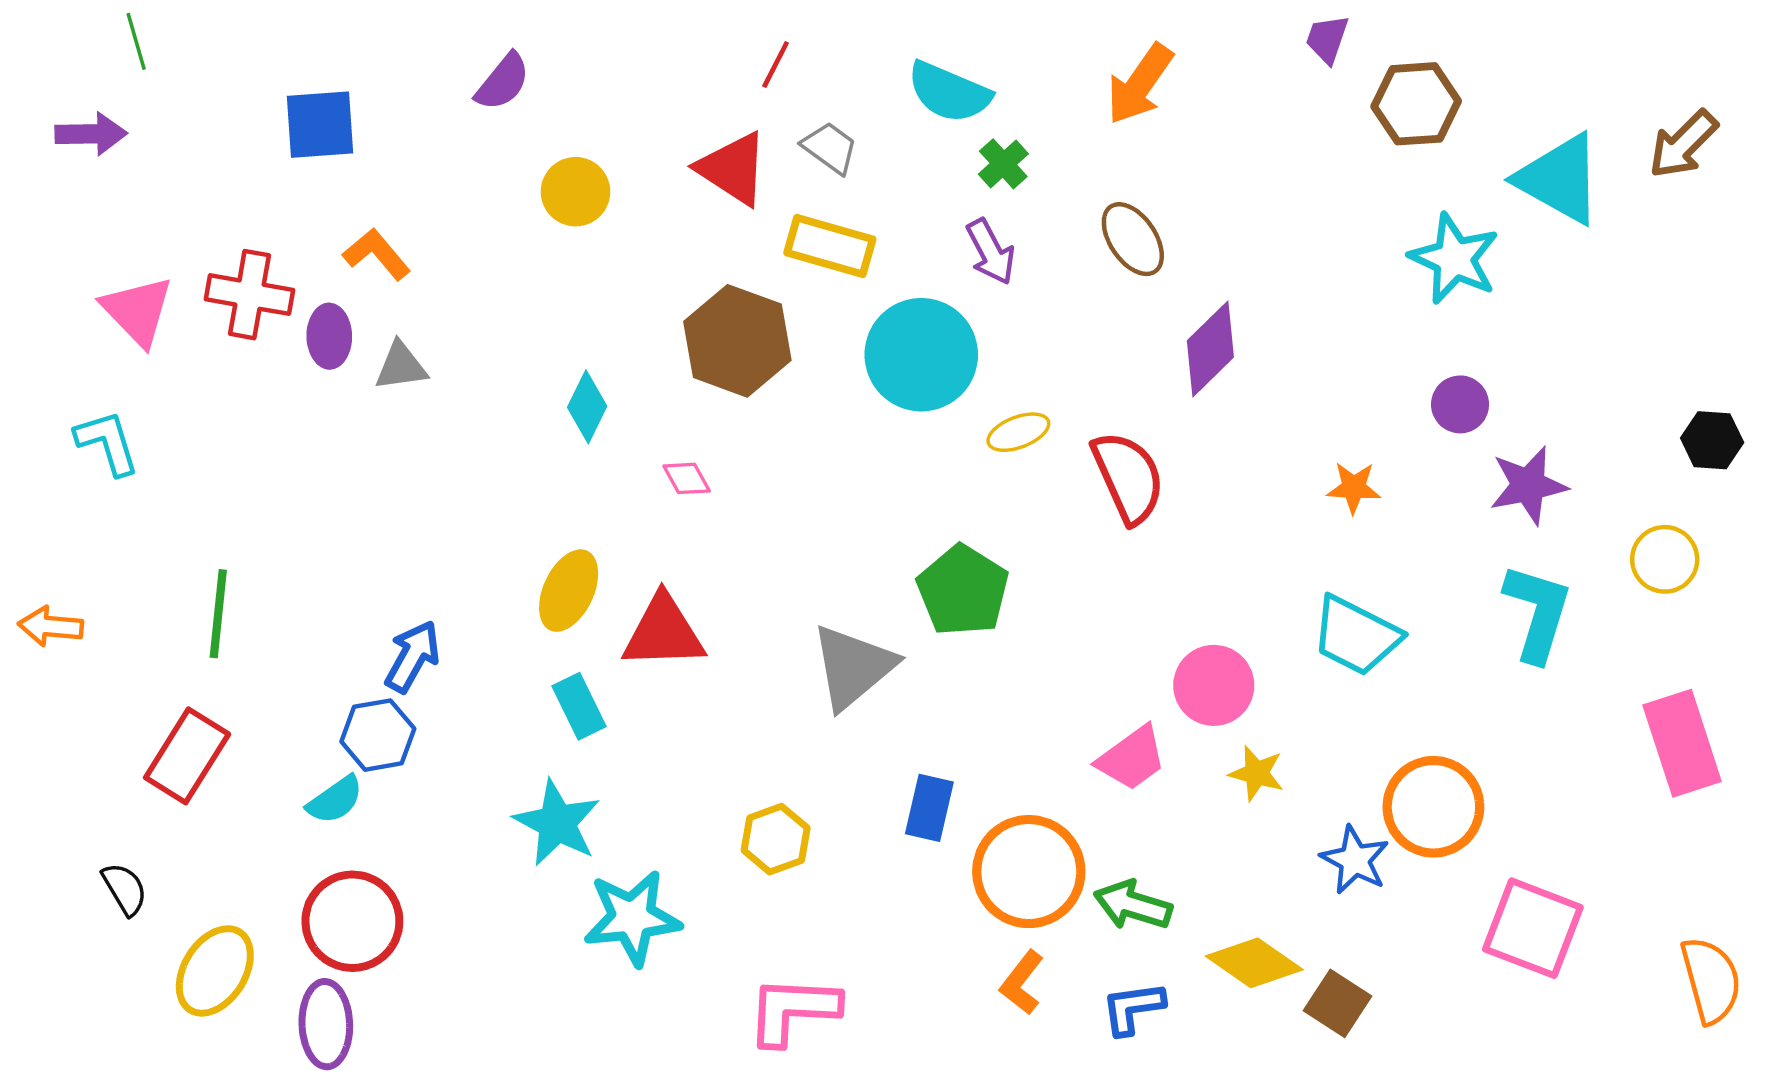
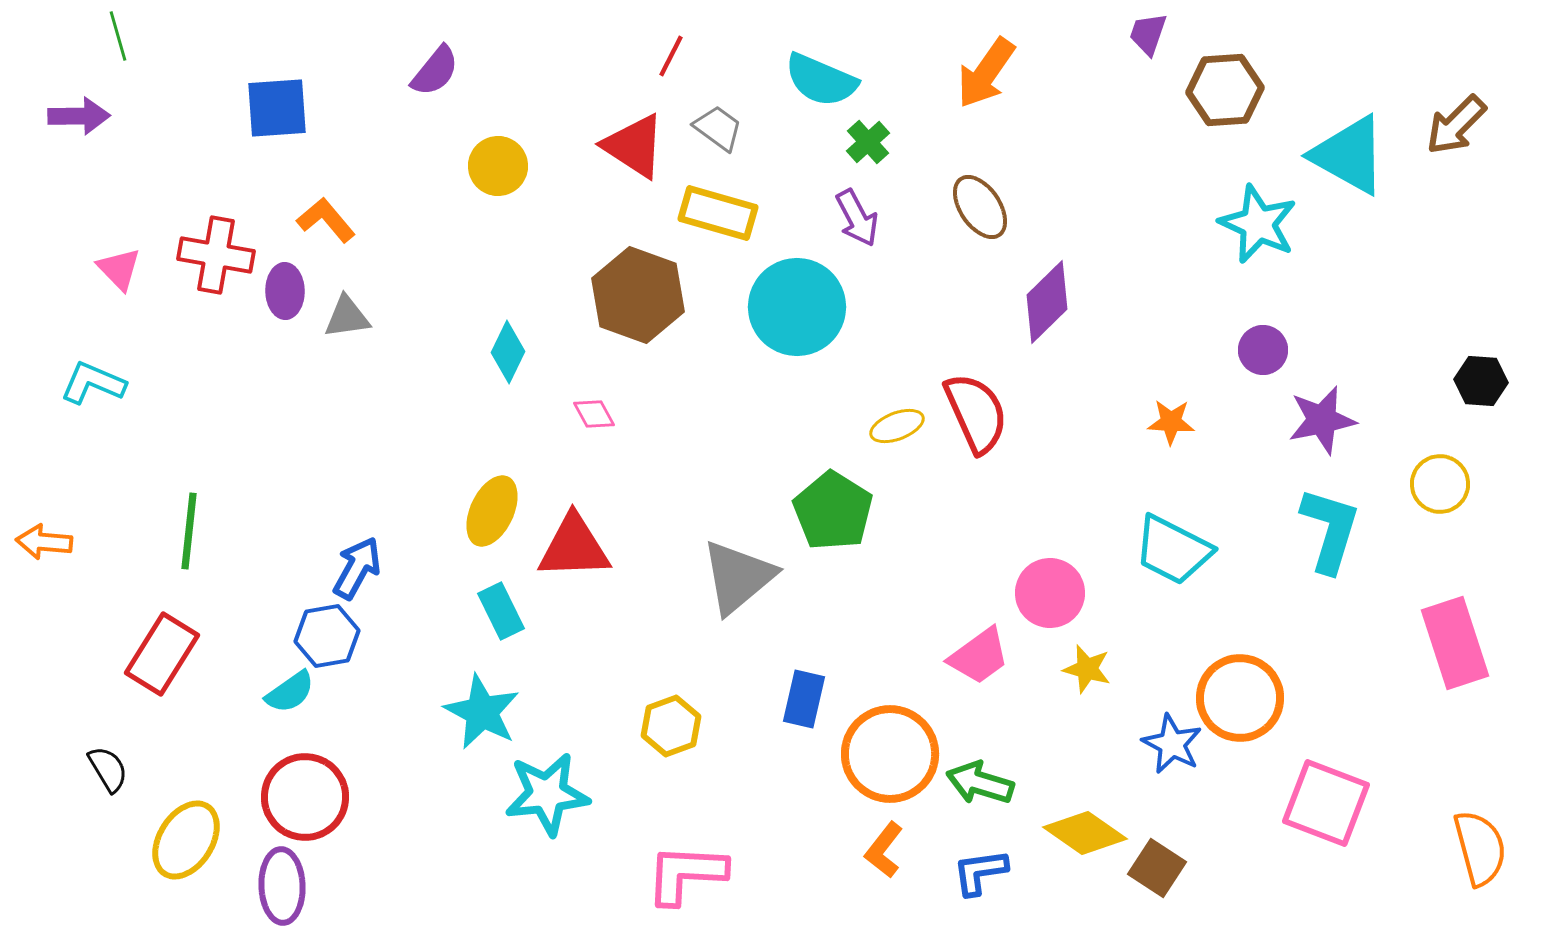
pink triangle: (137, 311) -> (119, 269), size x0.7
yellow ellipse: (1018, 432) -> (897, 426), moved
cyan L-shape: (107, 443) -> (93, 383), turned -50

